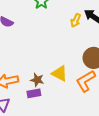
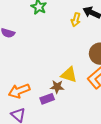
brown star: (37, 80) -> (57, 87), moved

